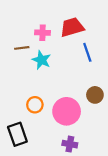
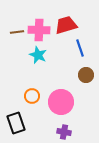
pink cross: (43, 33) -> (39, 30), size x1.5
brown line: (22, 48) -> (17, 32), moved
brown circle: (95, 95) -> (86, 75), moved

